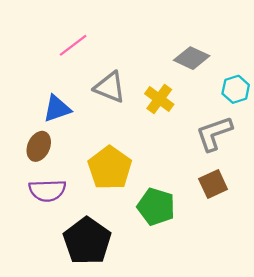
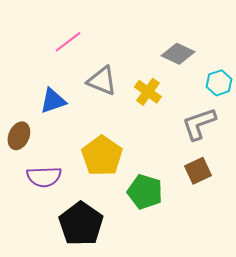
brown ellipse: (39, 146) -> (19, 136), moved

